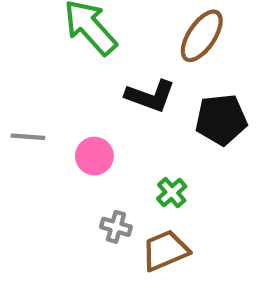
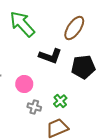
gray cross: (116, 227) -> (34, 107), moved

